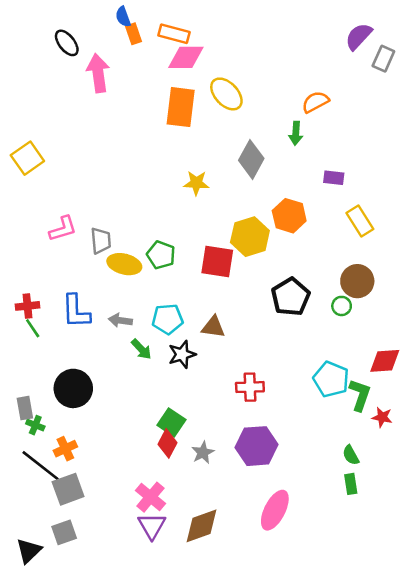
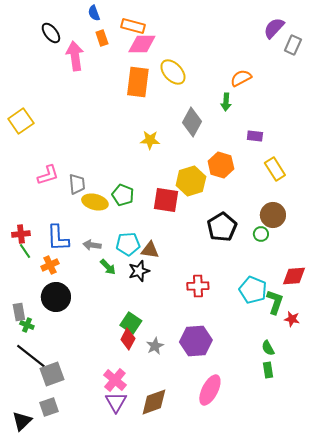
orange rectangle: (133, 34) -> (102, 38), moved
brown triangle: (213, 327) -> (150, 250), moved
red cross: (250, 387) -> (198, 286), moved
orange cross: (65, 449) -> (50, 265), moved

